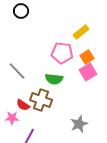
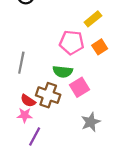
gray line: (17, 71) -> (21, 63), turned 54
pink square: (88, 72) -> (79, 87), moved
pink star: (12, 118) -> (25, 115), moved

